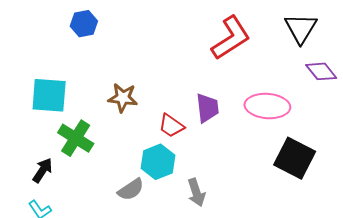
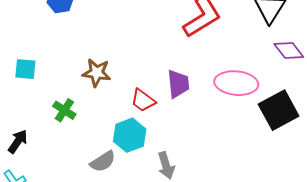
cyan square: (49, 95) -> (25, 69), size x0.6
green cross: (76, 138) -> (64, 110), moved, size x0.7
black square: (295, 158) -> (279, 110), moved, turned 33

